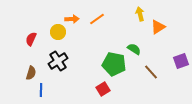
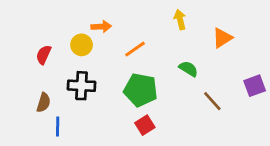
yellow arrow: (140, 14) -> (180, 20), moved
orange line: (97, 19) -> (135, 49), moved
black cross: (58, 61) -> (82, 86), turned 36
green pentagon: (114, 64) -> (141, 90), moved

